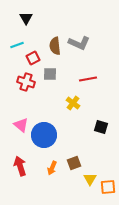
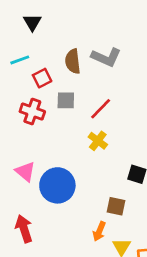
red line: (88, 79) -> (101, 109), moved, turned -36
brown square: (74, 163) -> (116, 206), moved, turned 32
orange arrow: (52, 168) -> (99, 231), moved

